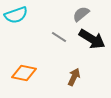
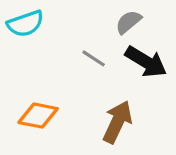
brown arrow: (74, 77) -> (117, 122), size x1.5

